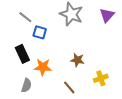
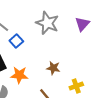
blue square: (40, 32) -> (16, 41), turned 32

